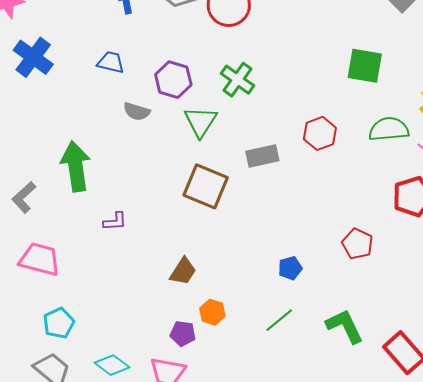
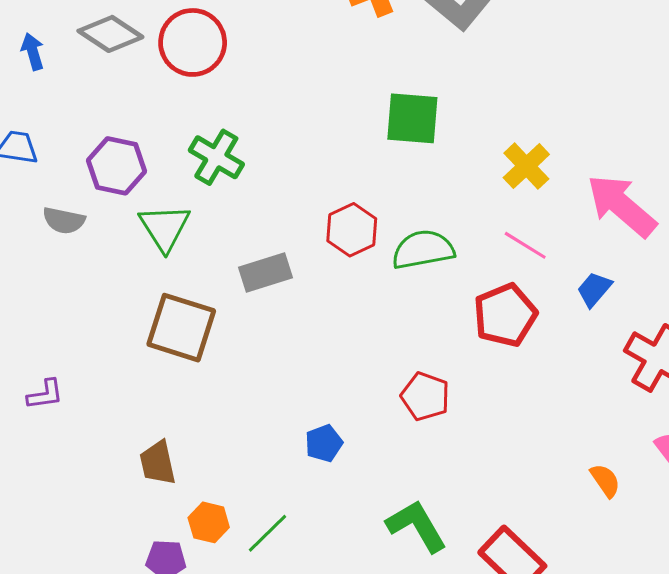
green semicircle: (389, 129) -> (423, 250), moved
brown trapezoid: (183, 271) -> (158, 463), turned 140
green line: (279, 320) -> (267, 533), moved

